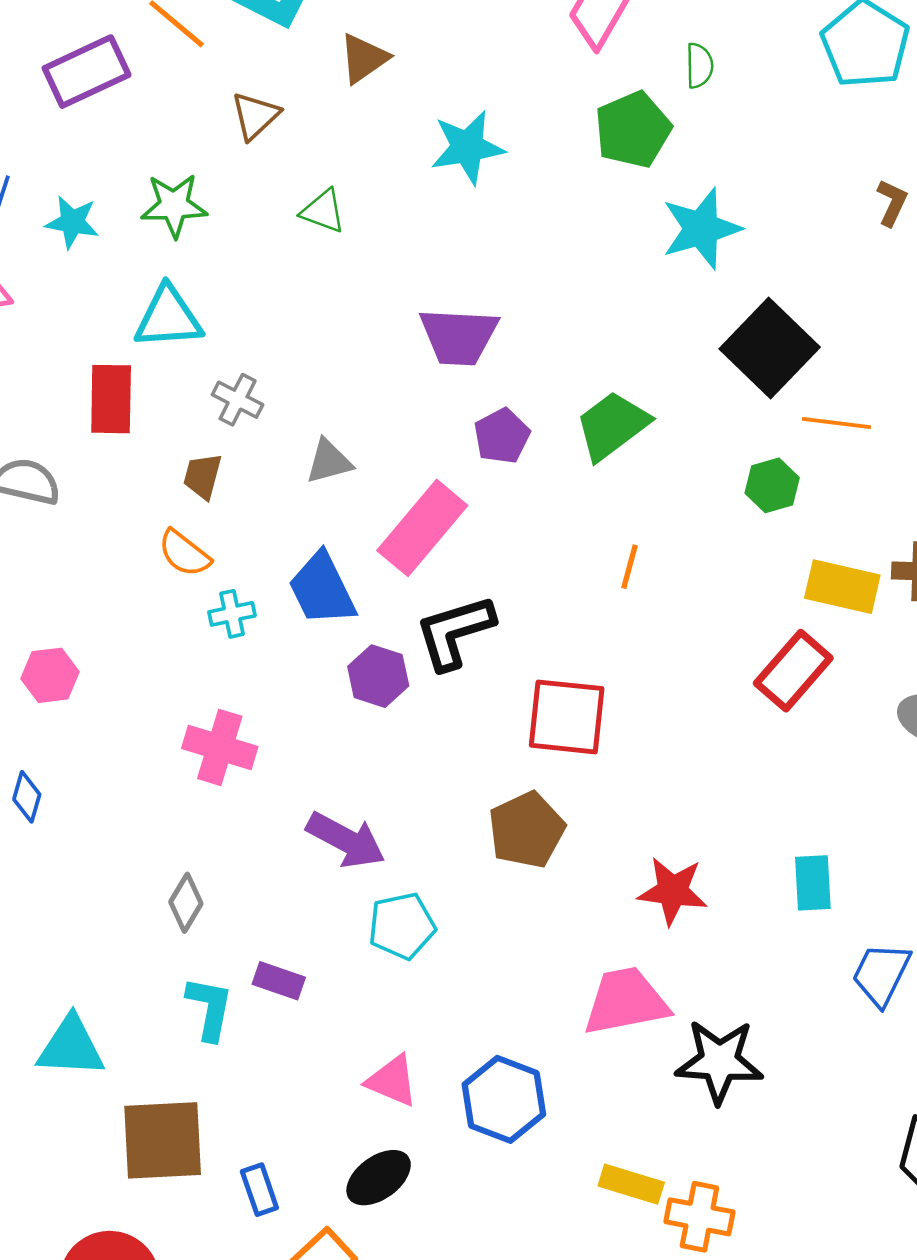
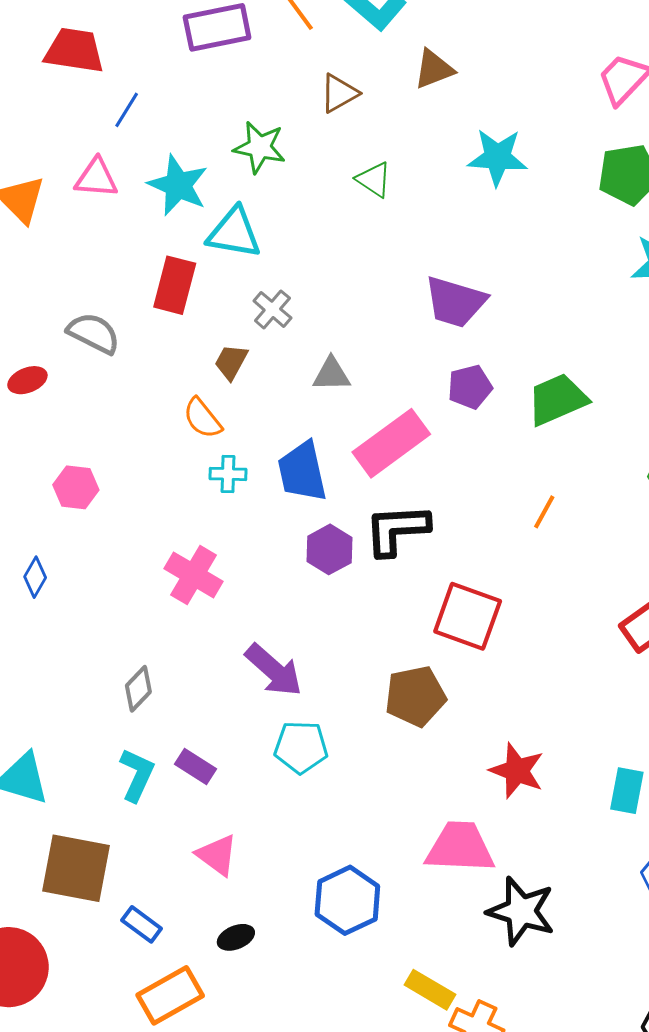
cyan star: (72, 222) -> (178, 185), moved, size x1.4
pink triangle: (392, 1081) -> (217, 855), moved
black ellipse: (379, 1178) -> (236, 937), size x0.7
blue rectangle: (259, 1190) -> (142, 924), turned -48

